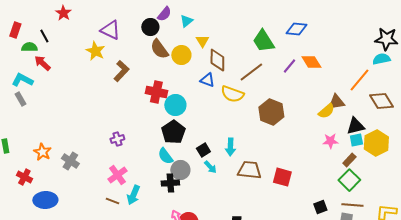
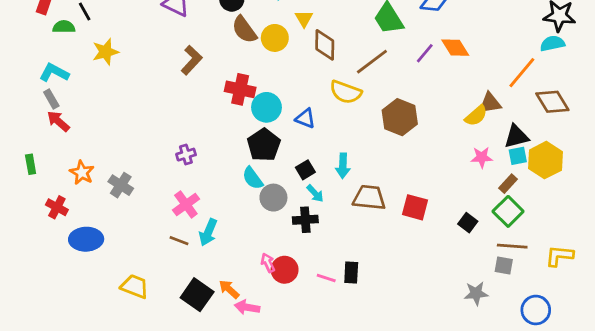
yellow star: (95, 51) -> (105, 52), moved, turned 30
red arrow: (42, 63) -> (58, 121), moved
blue triangle: (207, 80) -> (305, 118), moved
black cross: (170, 183) -> (305, 220), moved
black square: (320, 207) -> (468, 223), moved, turned -32

